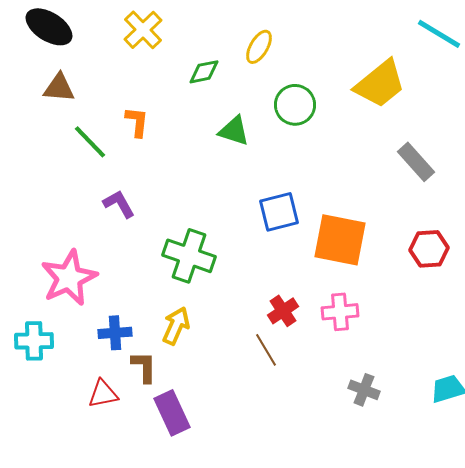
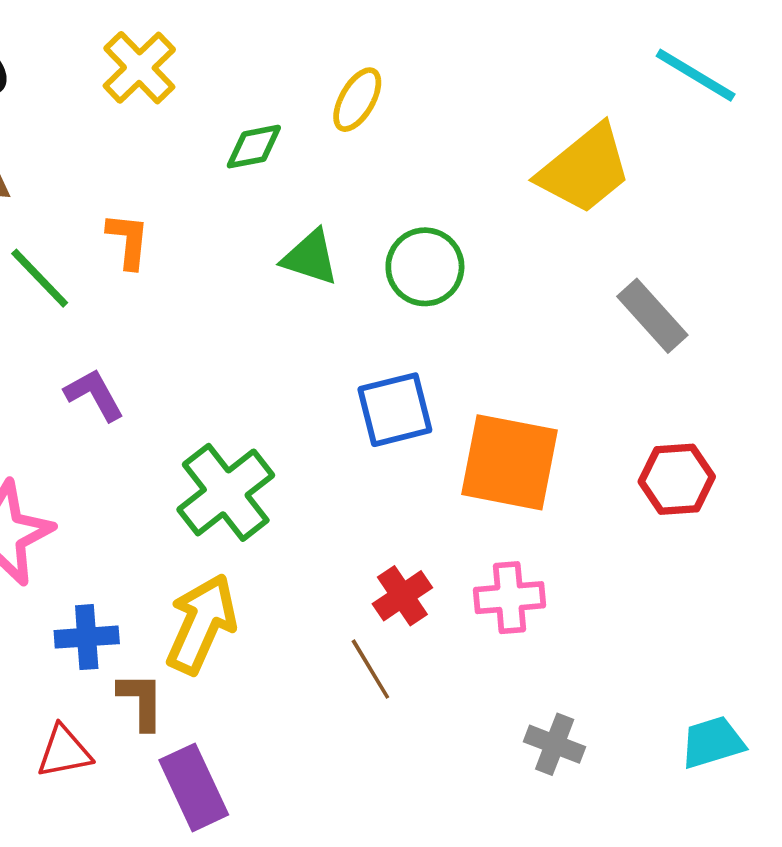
green circle: (295, 105) -> (425, 267), moved
green cross: (189, 256) -> (226, 492), turned 33
yellow arrow: (176, 326) -> (201, 624), size x1.4

